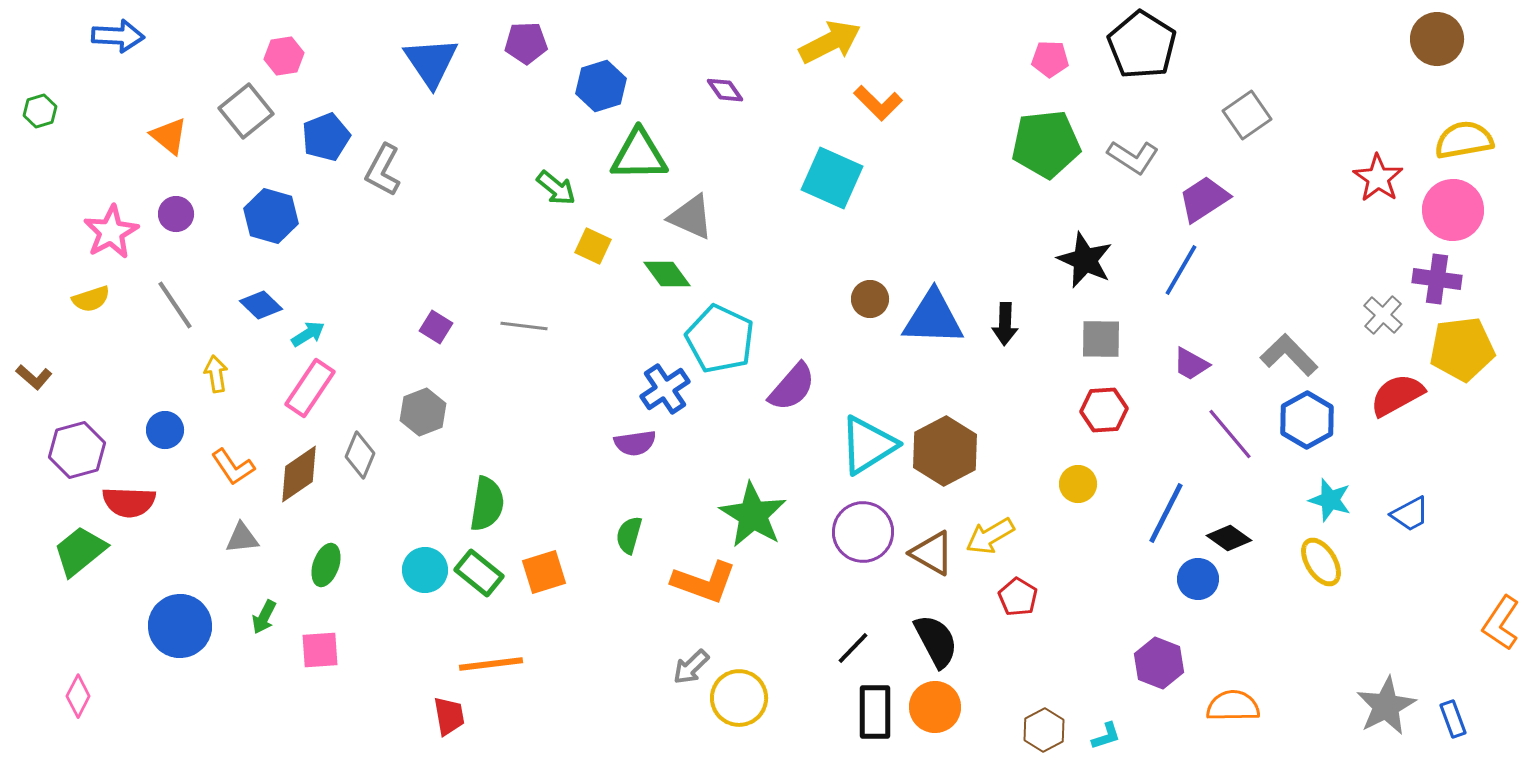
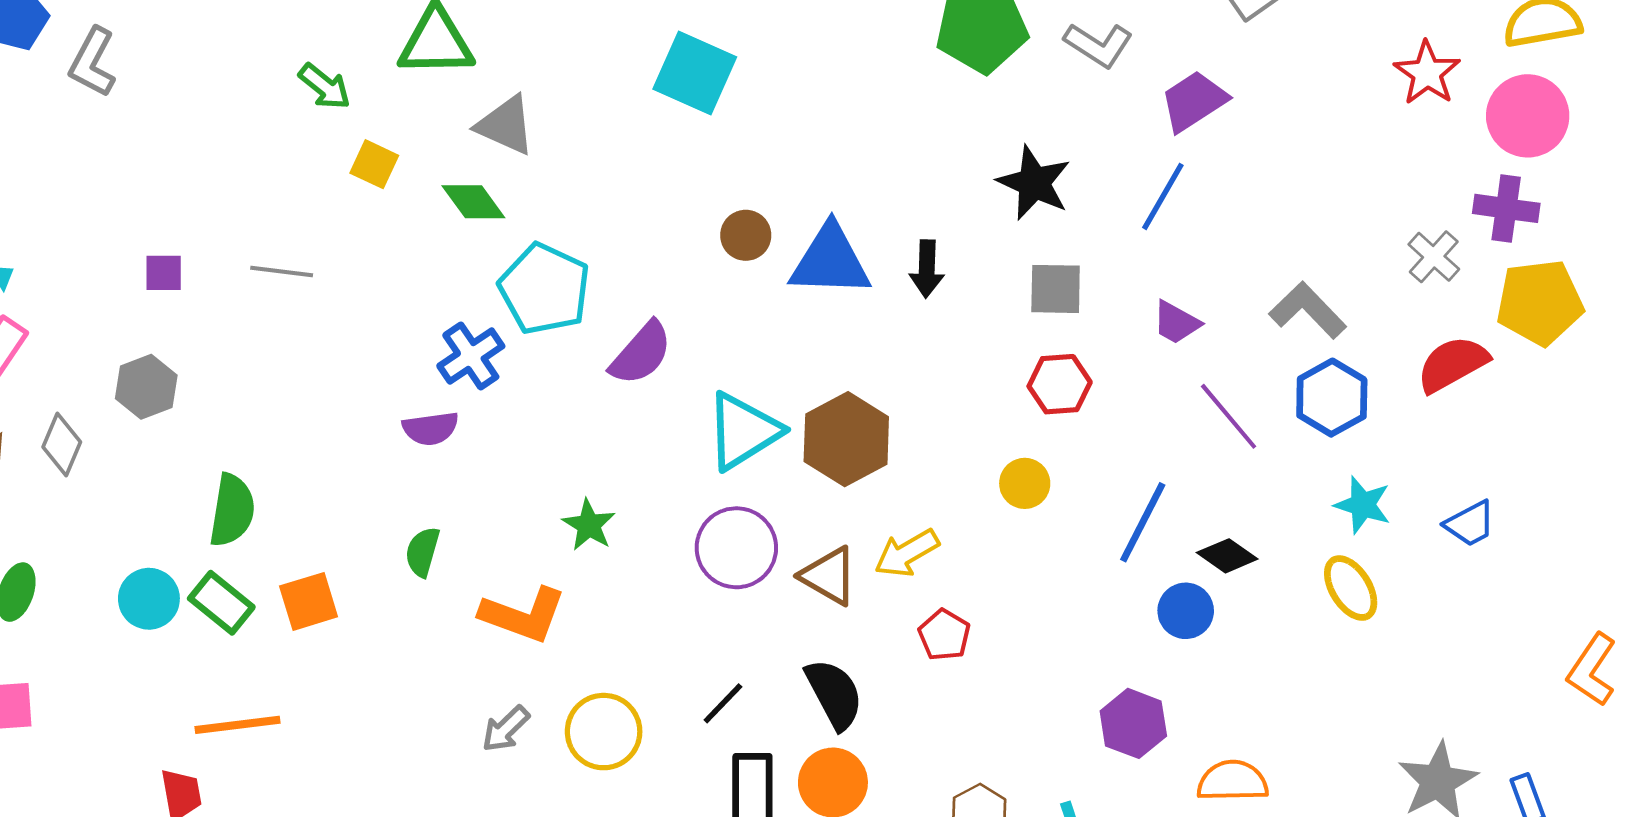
purple square: (436, 327) -> (164, 273), turned -32
green star: (753, 515) -> (589, 525), size x0.6
yellow circle: (739, 698) -> (604, 732), moved

